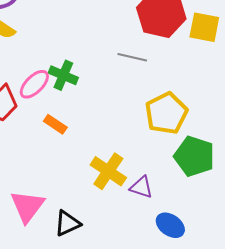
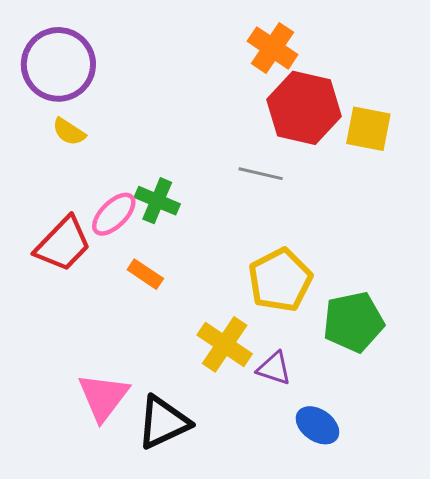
yellow pentagon: (166, 113) -> (280, 280), moved
green pentagon: (194, 156) -> (353, 322), turned -30
black triangle: (67, 223) -> (163, 422), size x1.4

